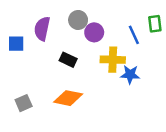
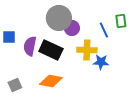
gray circle: (78, 20) -> (59, 18), size x1.6
purple semicircle: (42, 29) -> (30, 46), moved
black rectangle: (68, 60) -> (51, 50), size x1.6

